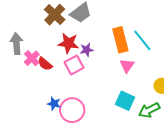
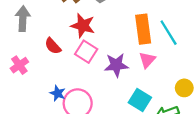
purple star: (87, 50) -> (116, 65), moved, size x1.5
pink cross: (32, 58) -> (19, 65), moved
pink square: (74, 65) -> (86, 52), turned -36

